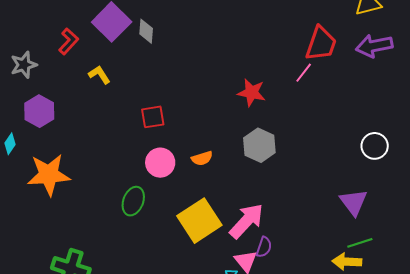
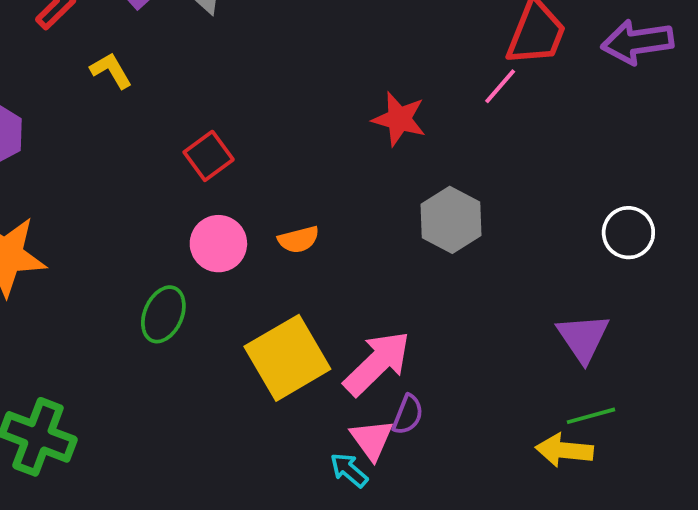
red square: (153, 117) -> (209, 156), turned -30
gray hexagon: (259, 145) -> (451, 220), moved

